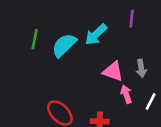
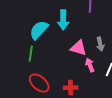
cyan arrow: (96, 34) -> (63, 20), turned -42
green line: (35, 39) -> (31, 54), moved

